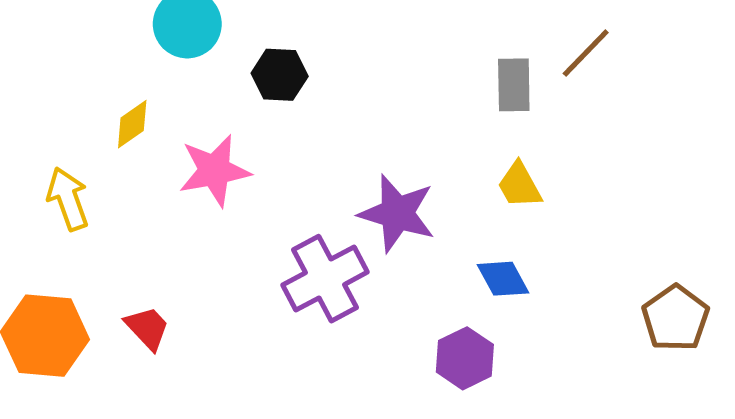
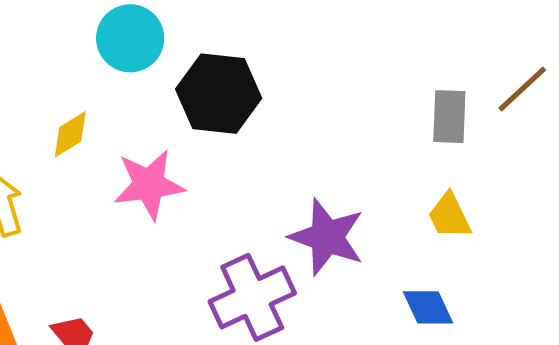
black hexagon: (280, 75) -> (219, 94), size x1.5

